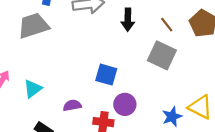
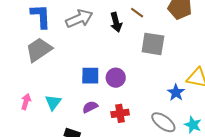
brown line: (167, 25) -> (137, 13), moved
blue square: (106, 75) -> (90, 76), moved
purple circle: (125, 104) -> (116, 78), moved

